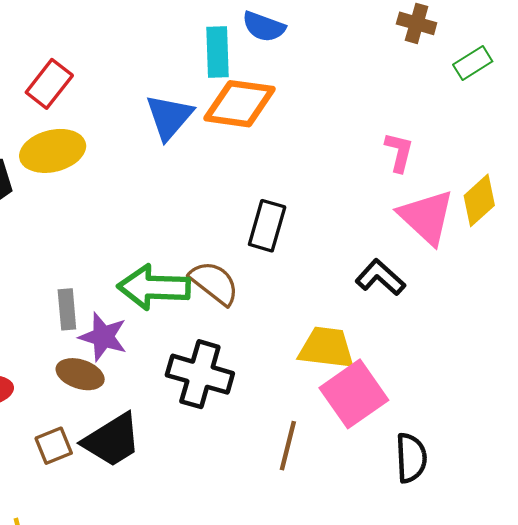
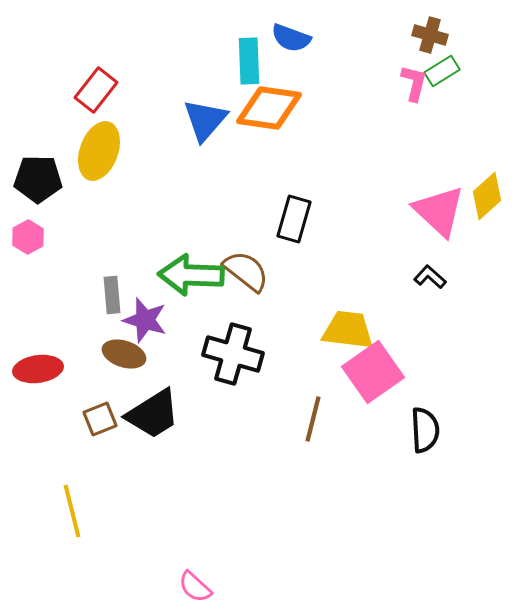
green rectangle: (473, 63) -> (442, 71), moved
yellow ellipse: (53, 151) -> (99, 151), turned -56
pink L-shape: (399, 152) -> (414, 83), moved
black L-shape: (380, 277) -> (430, 277), moved, size x0.7

